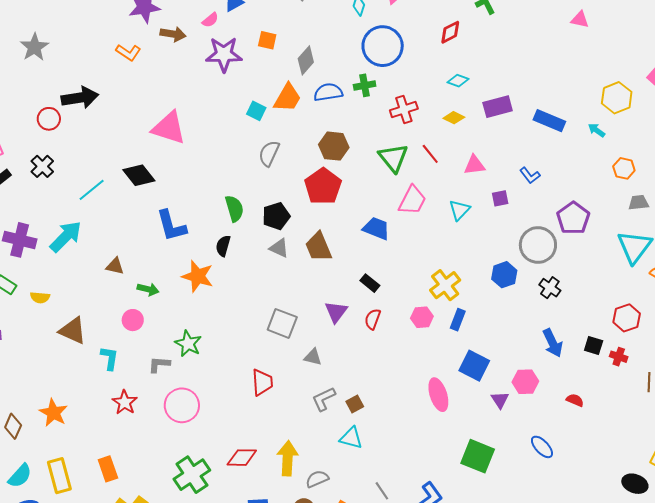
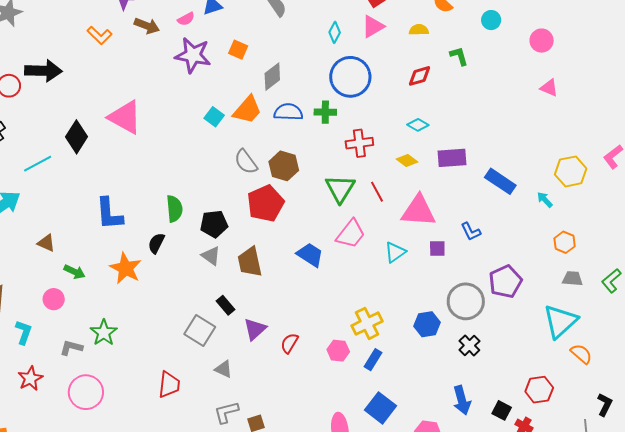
gray semicircle: (269, 153) -> (246, 162), moved, turned -72
pink triangle: (475, 165) -> (418, 211), size x1.6
black diamond: (139, 175) -> (76, 137), moved, turned 60
black rectangle: (370, 283) -> (226, 305), moved

